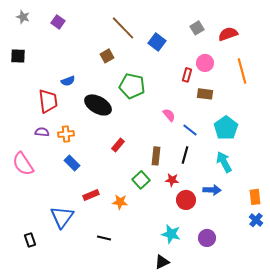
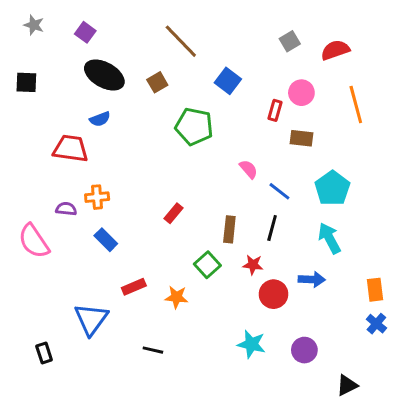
blue square: (157, 42) -> (228, 81), moved
red trapezoid: (48, 101) -> (71, 149), turned -75
black ellipse: (98, 105) -> (104, 75), moved
purple semicircle: (42, 132) -> (66, 209), moved
black triangle: (162, 262) -> (347, 385), moved

